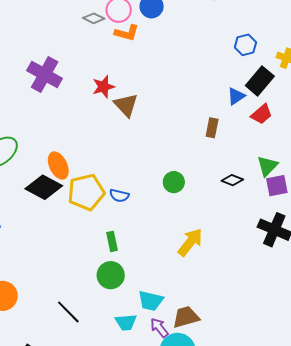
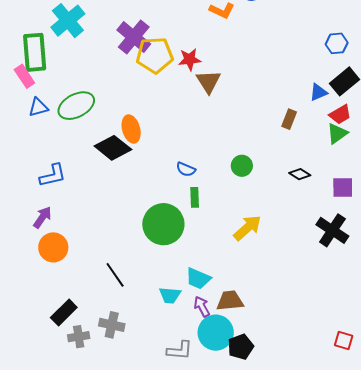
green triangle: (267, 166) -> (337, 133), moved
yellow pentagon: (86, 192) -> (155, 55), moved
green rectangle: (112, 241) -> (195, 197), moved
green circle: (111, 275) -> (163, 224), moved, size x1.5

